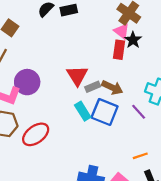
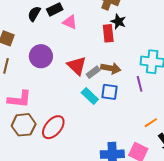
pink triangle: (122, 31) -> (70, 22), moved
purple circle: (27, 82) -> (41, 56), moved
blue square: (105, 112) -> (109, 92), size x0.7
purple line: (139, 112) -> (140, 84), turned 42

